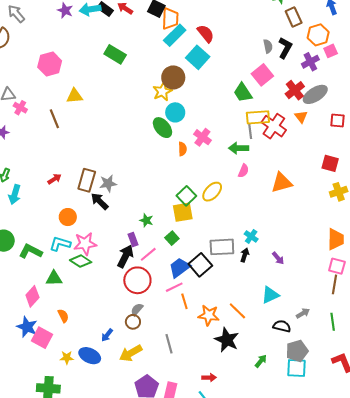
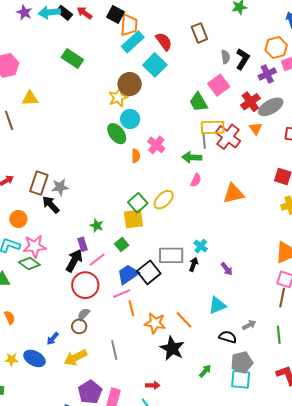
brown rectangle: (294, 17) -> (199, 33), moved

